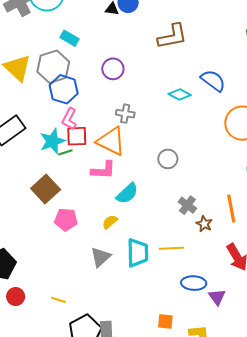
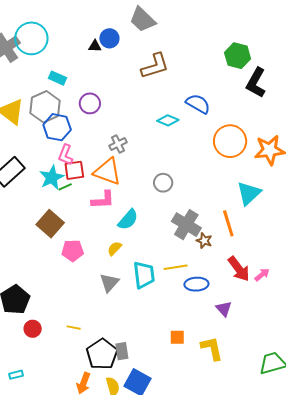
purple circle: (113, 69) -> (90, 103), moved
gray cross: (125, 114) -> (118, 144), turned -30
gray cross: (187, 205) -> (186, 225), size x1.6
blue ellipse: (194, 283) -> (196, 284), moved

